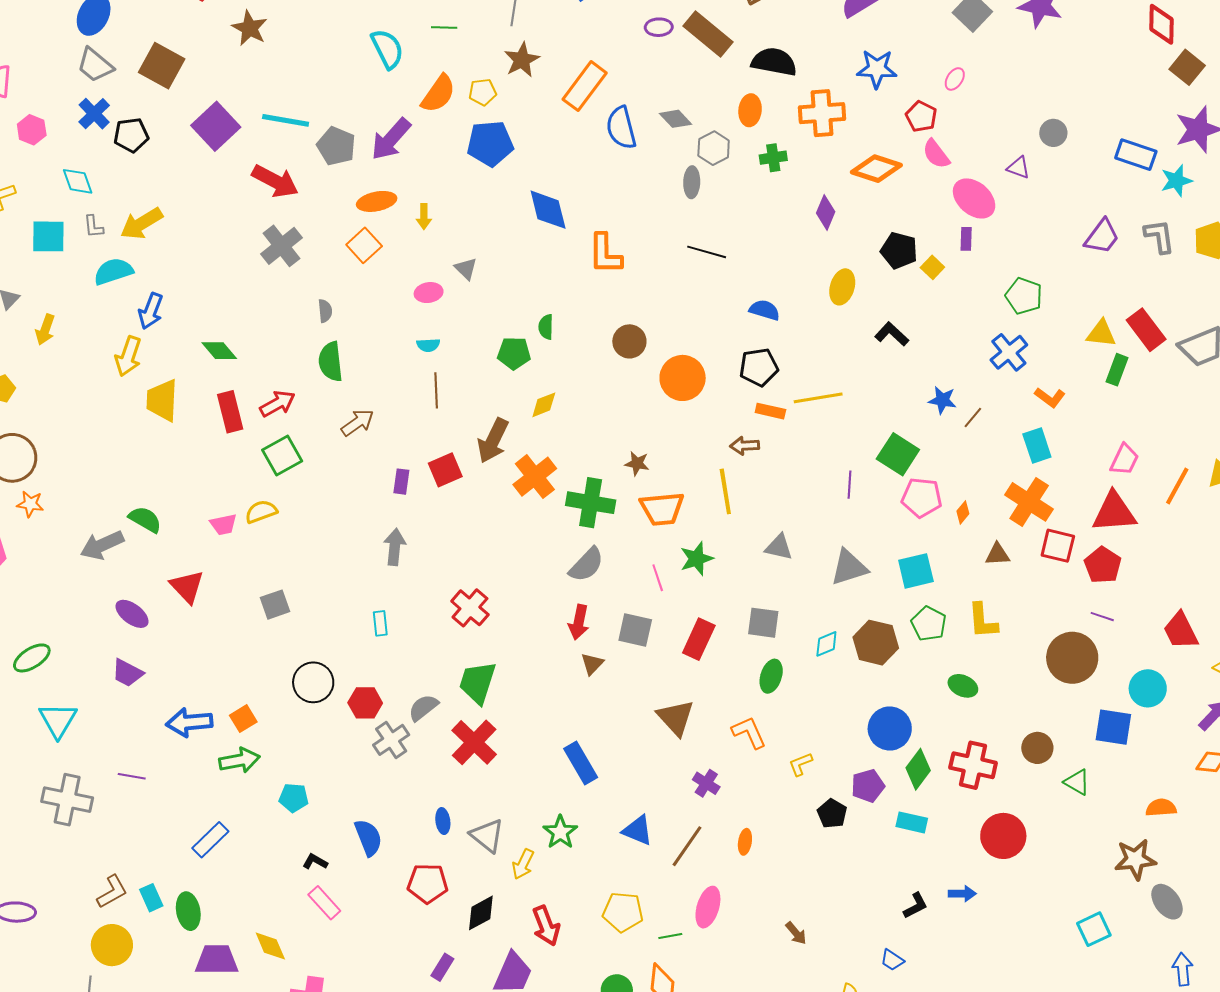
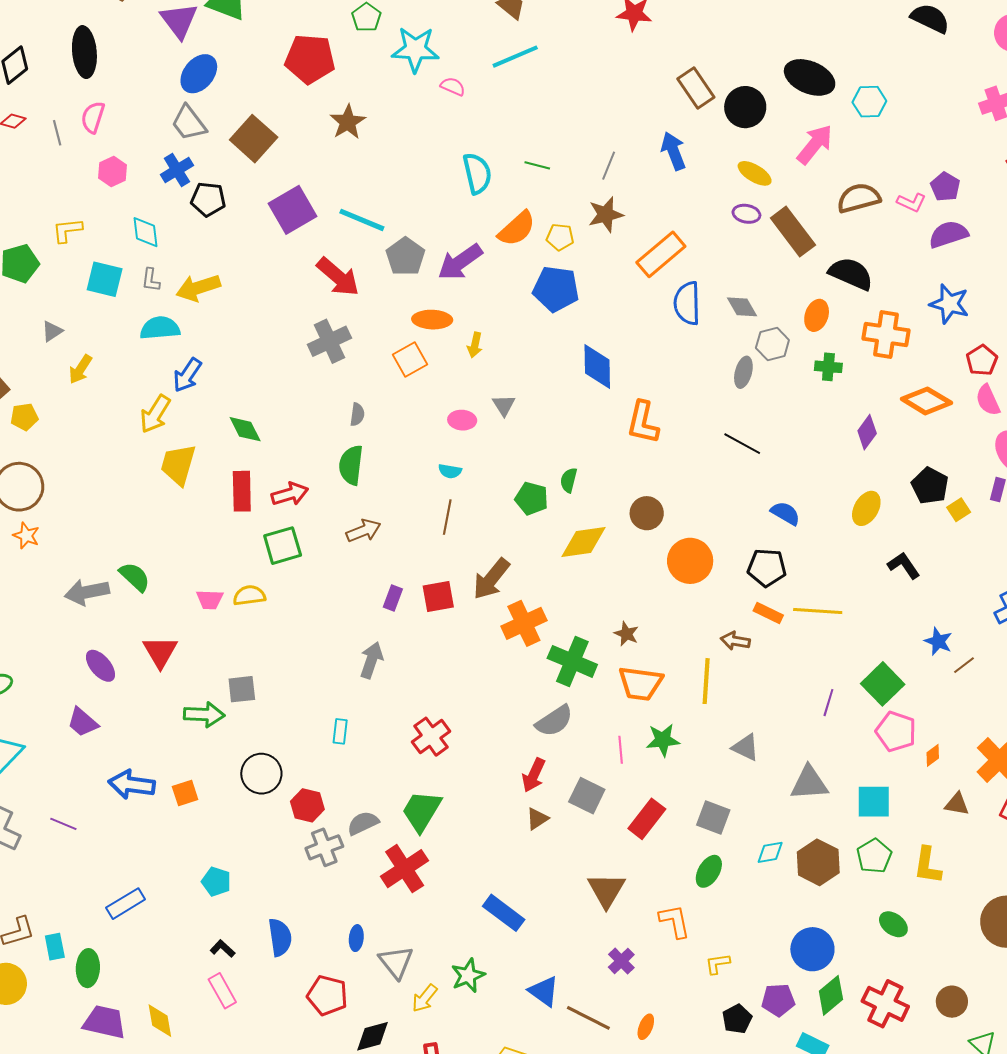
yellow diamond: (544, 405) -> (583, 542), moved, size x1.6
green arrow: (240, 760) -> (204, 715), moved
blue rectangle: (581, 763) -> (504, 913), turned -36
brown line: (687, 846) -> (588, 1018), turned 69

